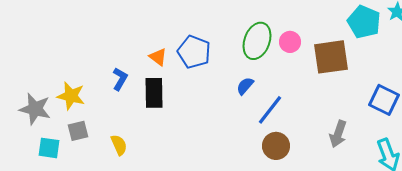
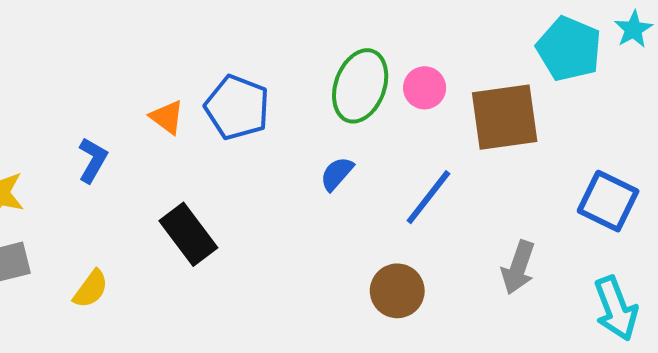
black rectangle: (154, 93) -> (188, 234), moved, turned -36
blue line: (270, 110) -> (428, 197), moved
yellow semicircle: (119, 145) -> (91, 289), turned 60

